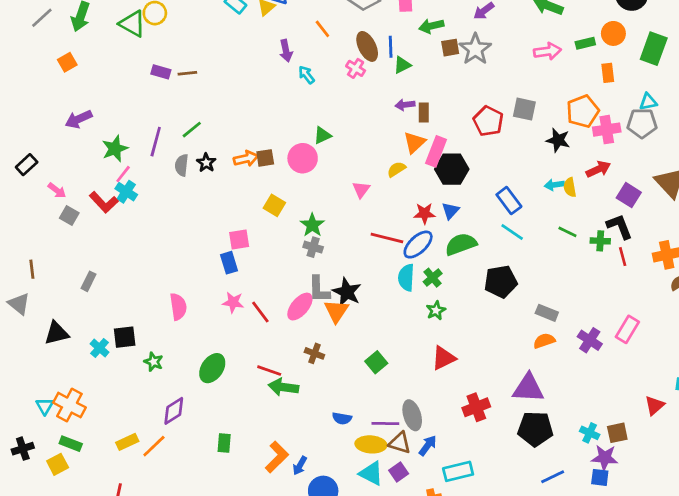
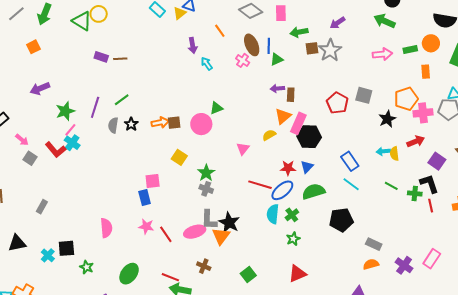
black star: (558, 140) -> (387, 119), turned 30
pink ellipse: (300, 307) -> (195, 232), turned 30

